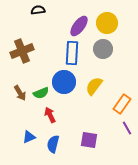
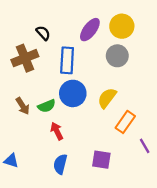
black semicircle: (38, 10) -> (43, 33), moved, turned 56
blue rectangle: (72, 53) -> (67, 60), moved
orange rectangle: (122, 104) -> (125, 122), moved
blue triangle: (29, 137) -> (11, 161), moved, turned 40

